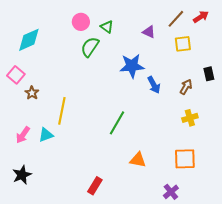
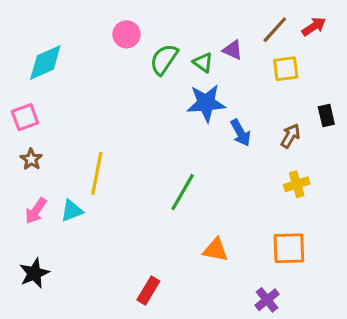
green triangle: (107, 27) -> (203, 62), moved
green semicircle: (90, 47) -> (164, 59), moved
pink square: (16, 75) -> (25, 117), turned 30
brown star: (32, 93) -> (31, 159), moved

